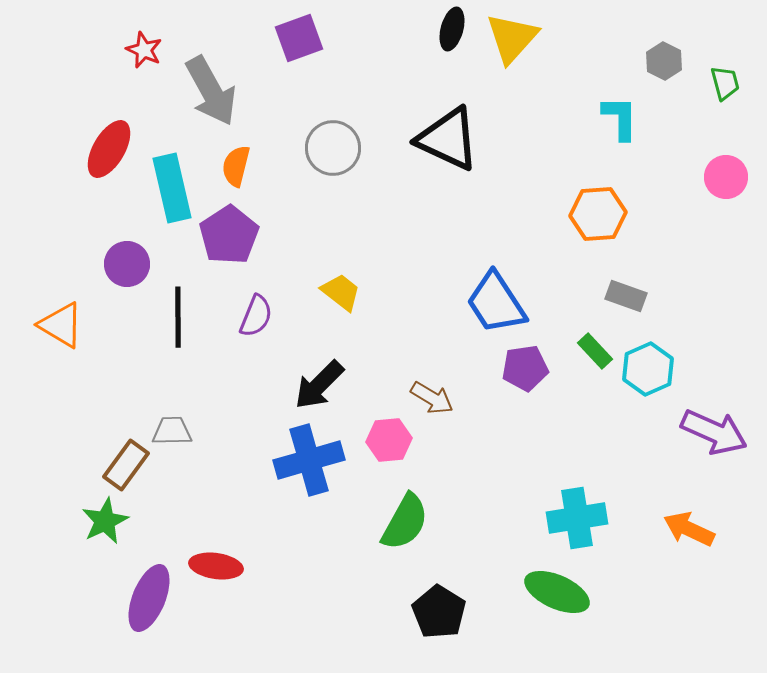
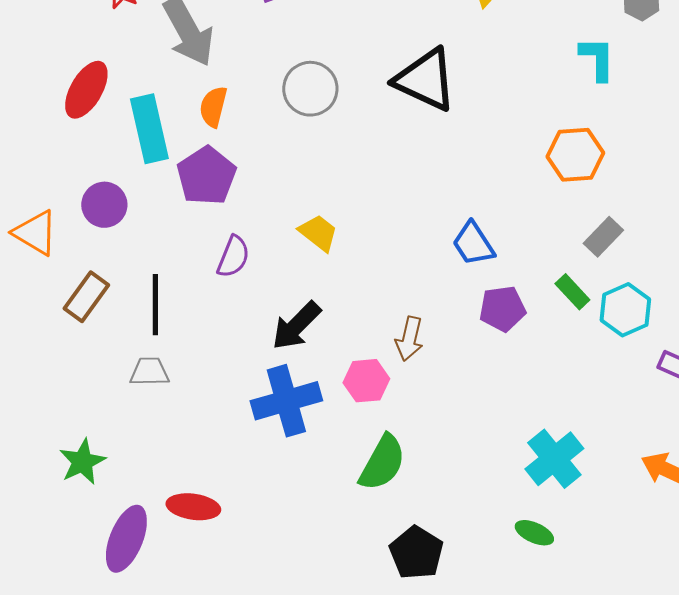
gray rectangle: (626, 296) -> (603, 237), turned -66
blue trapezoid: (496, 303) -> (473, 244), size x0.7
black line: (178, 317) -> (155, 305), moved
orange triangle: (61, 325) -> (35, 233), moved
brown arrow: (432, 398) -> (409, 339), turned 72
brown rectangle: (126, 465) -> (86, 297), moved
cyan cross: (577, 518) -> (554, 459), turned -30
green ellipse: (557, 592) -> (534, 533), size x0.6

